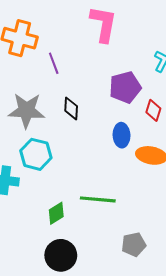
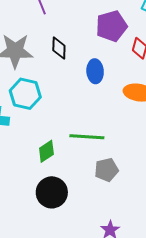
blue ellipse: (122, 135) -> (95, 71), moved
gray pentagon: (134, 244) -> (106, 170), moved

